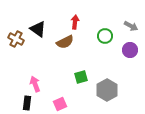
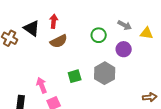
red arrow: (75, 22) -> (54, 21), moved
pink arrow: (35, 84) -> (42, 85), moved
gray hexagon: (107, 90) -> (105, 73), moved

